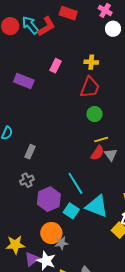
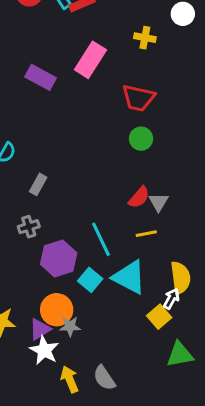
yellow cross: (91, 62) -> (145, 38), moved
pink rectangle: (55, 66) -> (90, 60), size x1.6
red trapezoid: (90, 87) -> (138, 98), turned 75
yellow line: (101, 139) -> (146, 234), moved
purple triangle: (32, 259) -> (40, 329), moved

